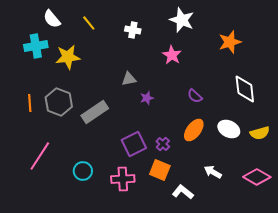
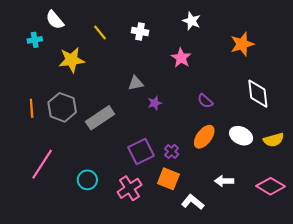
white star: (182, 20) -> (192, 21), size x0.7
yellow line: (89, 23) -> (100, 33), moved
cyan cross: (36, 46) -> (35, 40), moved, size x0.6
white arrow: (213, 172) -> (224, 181), turned -30
pink cross: (123, 179) -> (129, 188), turned -30

